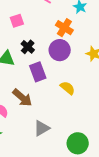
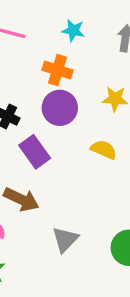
yellow semicircle: (68, 88) -> (104, 150), moved

